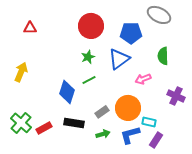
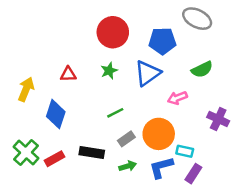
red triangle: (30, 28) -> (68, 74), moved
green semicircle: (163, 56) -> (202, 69), turned -114
green line: (89, 80) -> (115, 113), moved
blue diamond: (67, 92) -> (56, 114), moved

